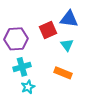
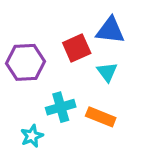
cyan cross: (22, 67) -> (61, 107), moved
cyan star: (28, 87) -> (32, 136), moved

